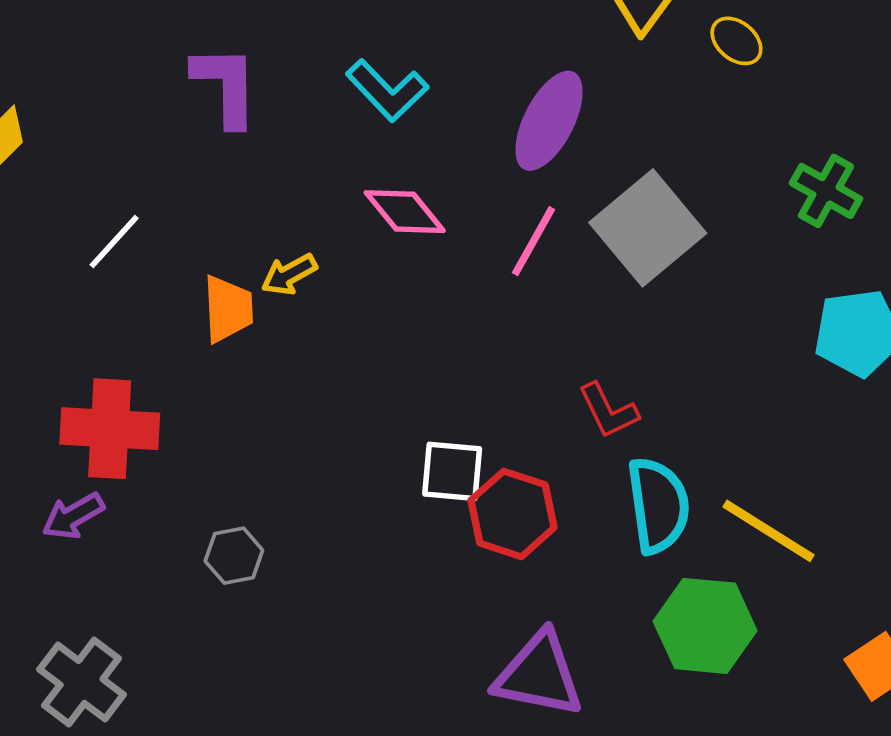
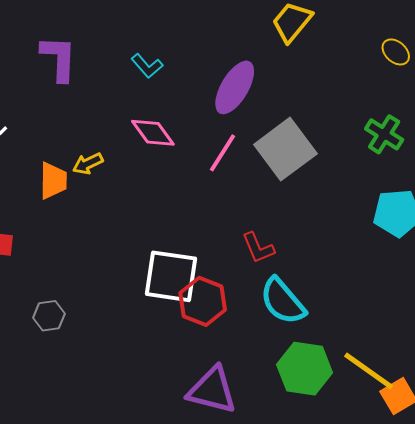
yellow ellipse: (736, 41) -> (396, 52), moved
cyan L-shape: (387, 90) -> (147, 66), size x0.7
white square: (452, 471) -> (171, 276), size x1.5
cyan semicircle: (658, 505) -> (283, 301), turned 144
yellow line: (768, 531) -> (369, 371), moved

